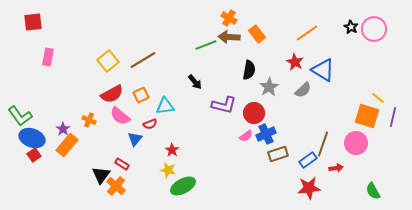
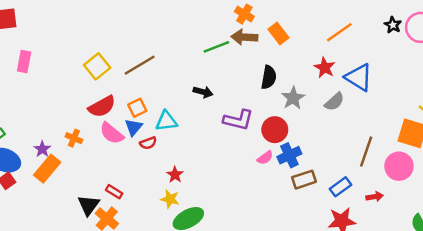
black arrow: (195, 82) -> (203, 92), turned -35
blue triangle: (135, 139) -> (134, 127), moved
brown line: (323, 144) -> (366, 152), moved

